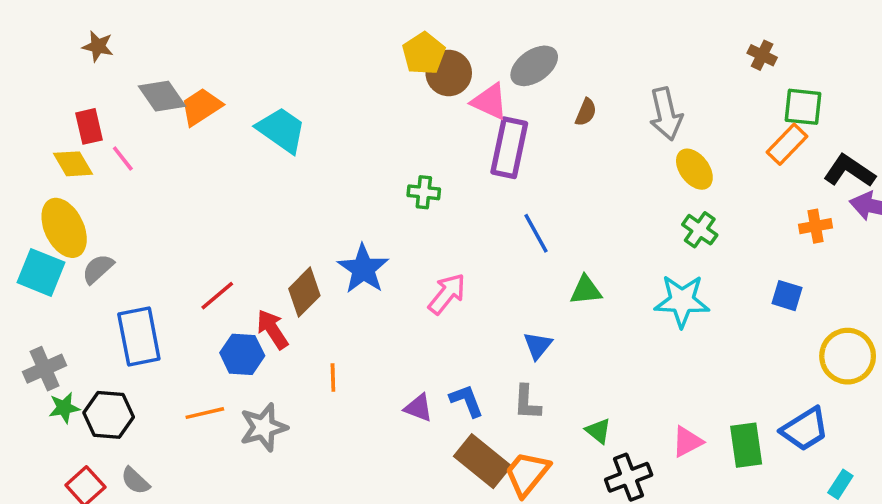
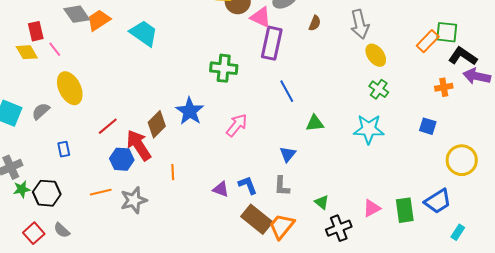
green square: (803, 107) -> (447, 32), moved
green cross: (424, 192) -> (224, 68), size x1.5
yellow ellipse: (64, 228) -> (70, 88), moved
red arrow: (272, 329) -> (139, 145), size x1.4
blue rectangle: (139, 337) -> (64, 149), size x0.5

